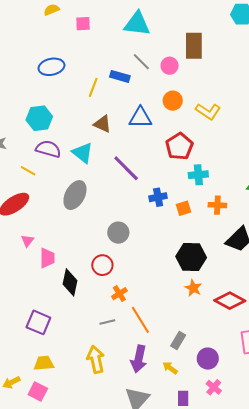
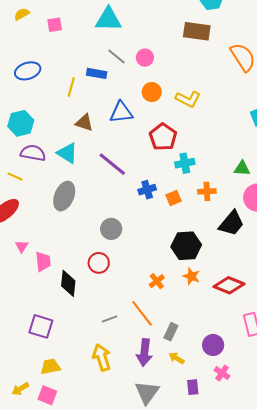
brown rectangle: (194, 46) -> (197, 31), moved, turned -76
orange cross: (119, 294) -> (157, 281), moved
gray rectangle: (178, 341) -> (171, 332), moved

